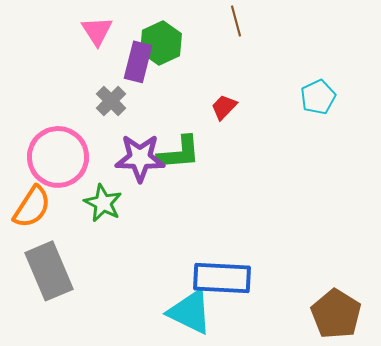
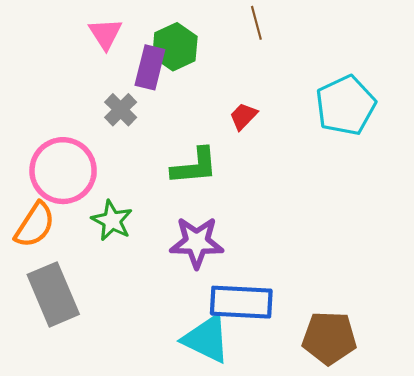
cyan pentagon: (318, 97) -> (346, 105), size x1.6
purple star: (140, 158) -> (197, 242), moved
brown pentagon: (336, 314) -> (329, 338), moved, turned -30

